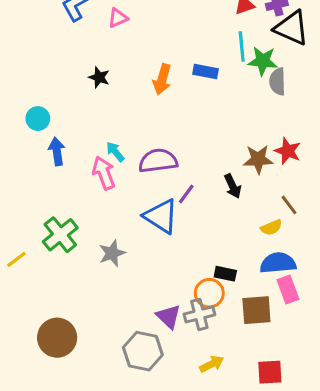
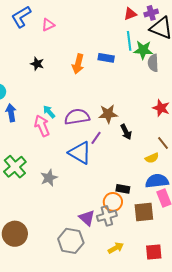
brown star: (258, 159) -> (108, 114), moved

